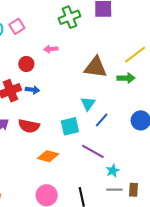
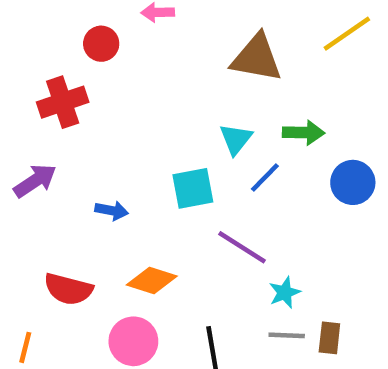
green arrow: (126, 78) -> (303, 133), moved
blue arrow: (32, 90) -> (112, 210), moved
red semicircle: (29, 126) -> (68, 289), moved
orange diamond: (48, 156) -> (152, 281), moved

